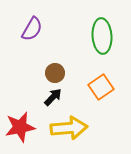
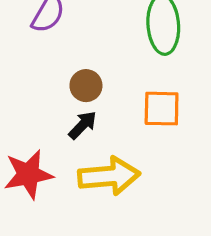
orange square: (101, 87) -> (162, 109), turned 35

